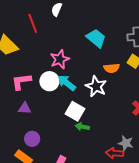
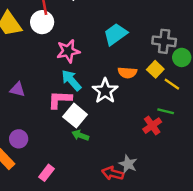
cyan trapezoid: (96, 38) -> (115, 34), turned -85
white circle: (49, 81) -> (42, 22), moved
pink L-shape: (21, 82) -> (60, 100), moved
purple triangle: (25, 108) -> (17, 89), moved

